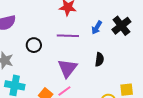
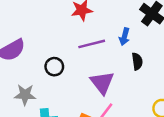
blue arrow: (97, 28) -> (124, 37), moved

